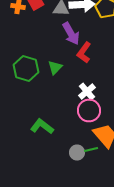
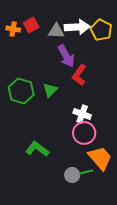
white cross: (87, 92) -> (82, 114), turned -30

